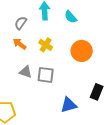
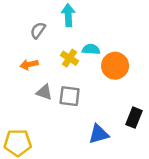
cyan semicircle: (71, 17) -> (91, 49), moved, turned 136
orange arrow: (20, 44) -> (29, 64), moved, turned -48

